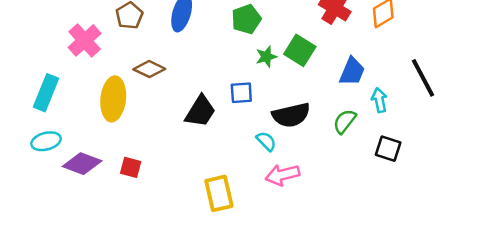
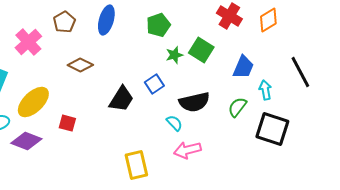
blue square: (241, 93) -> (154, 84), turned -30
yellow ellipse: (113, 99) -> (33, 102), moved, turned 40
black square: (388, 149) -> (272, 129), size x1.6
red square: (131, 167) -> (67, 123), moved

